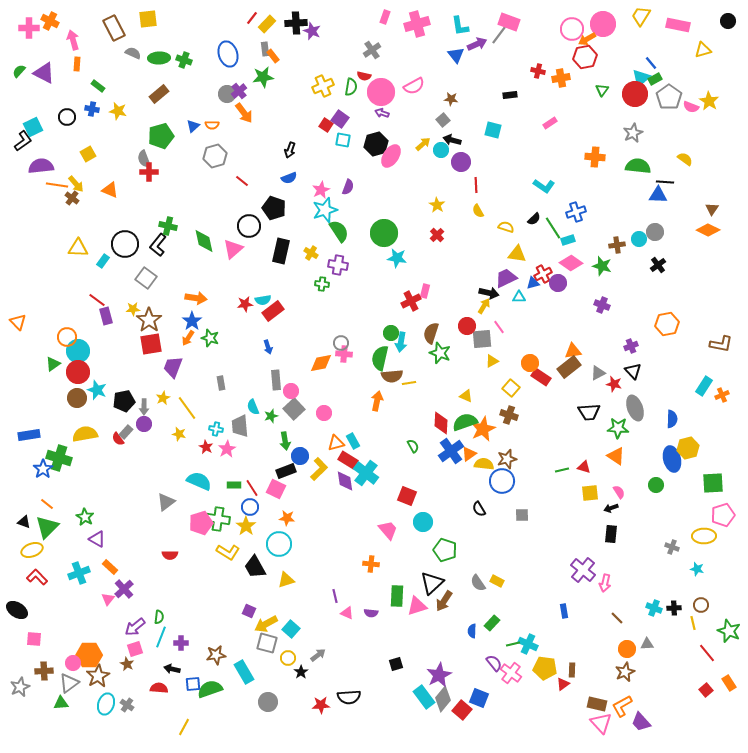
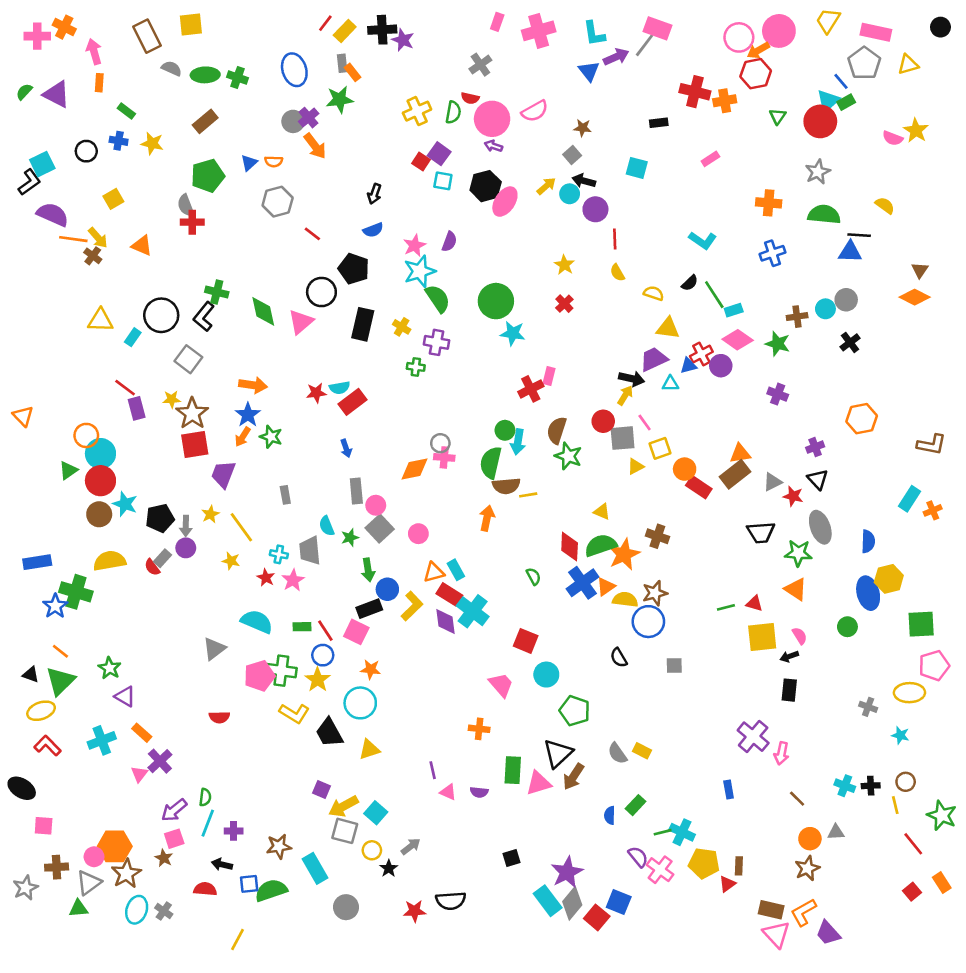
red cross: (538, 71) -> (695, 92), size x1.6
gray pentagon: (669, 97) -> (864, 63), moved
purple semicircle: (41, 166) -> (53, 214), turned 30
blue cross: (576, 212) -> (772, 253), moved
yellow square: (511, 388) -> (660, 448), moved, turned 30
yellow square: (590, 493) -> (762, 637), size x1.4

